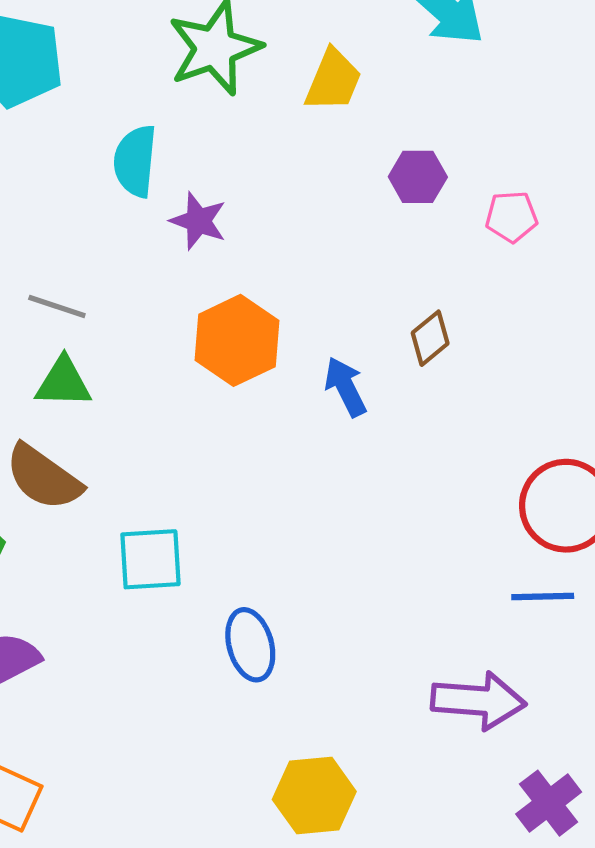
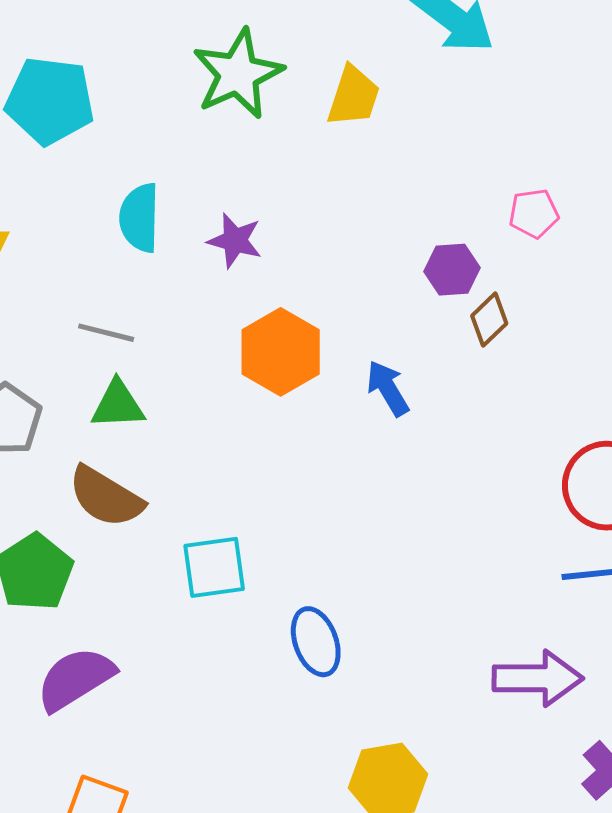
cyan semicircle: (135, 161) -> (140, 218), moved
purple hexagon: (418, 177) -> (452, 270), moved
brown diamond: (430, 338) -> (489, 320), moved

